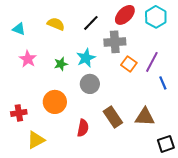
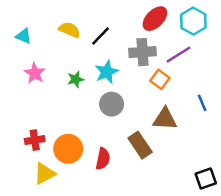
black line: (91, 23) -> (100, 36), moved
purple line: (152, 62) -> (178, 55), moved, turned 30
orange circle: (55, 102) -> (68, 149), moved
red cross: (19, 113) -> (35, 140), moved
brown triangle: (145, 117) -> (165, 119), moved

